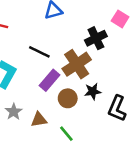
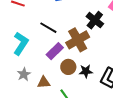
black cross: (96, 38) -> (95, 20), turned -30
black star: (93, 91) -> (86, 71), moved

